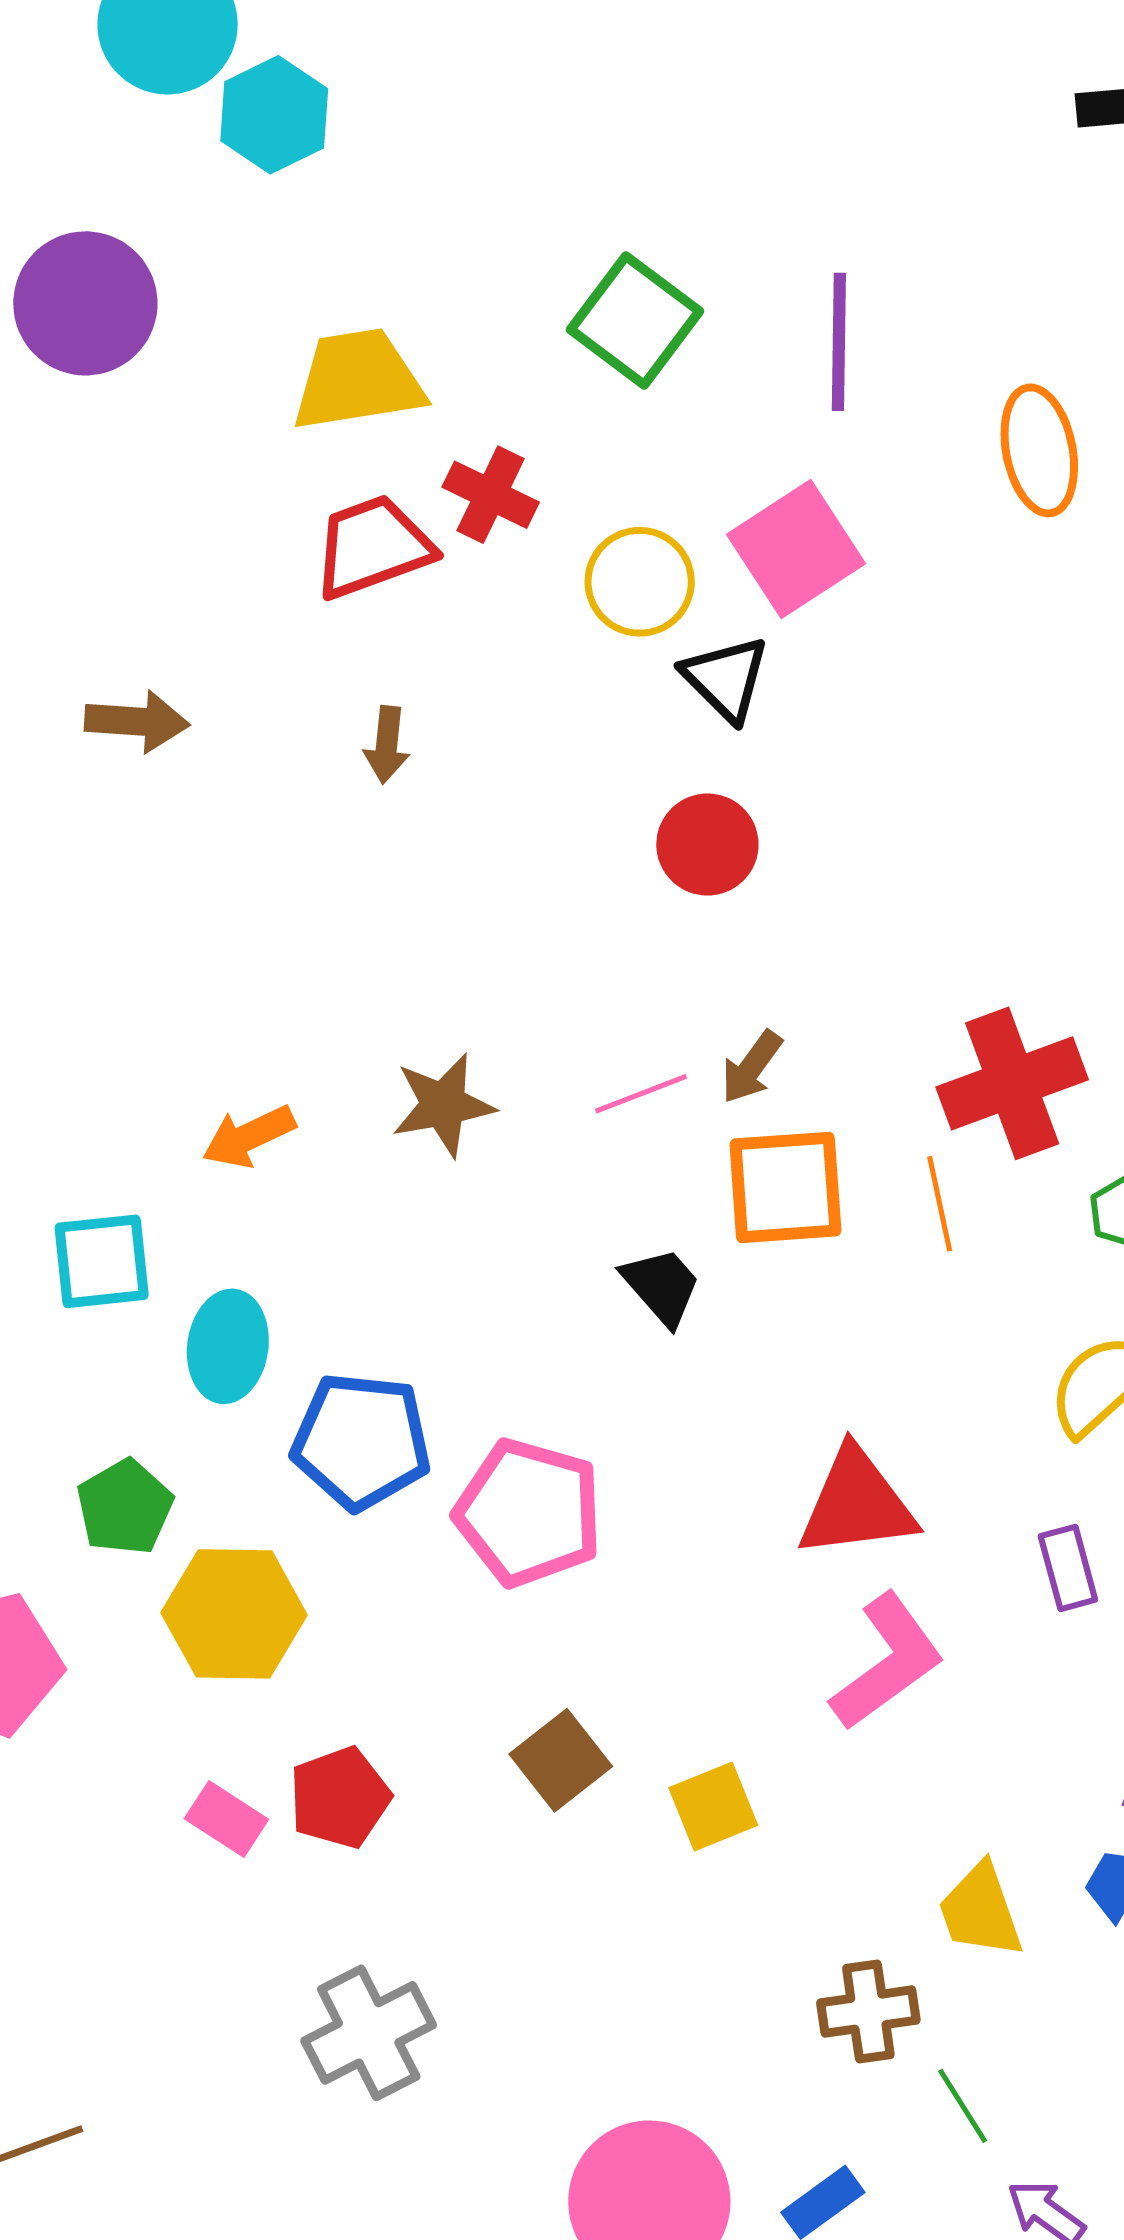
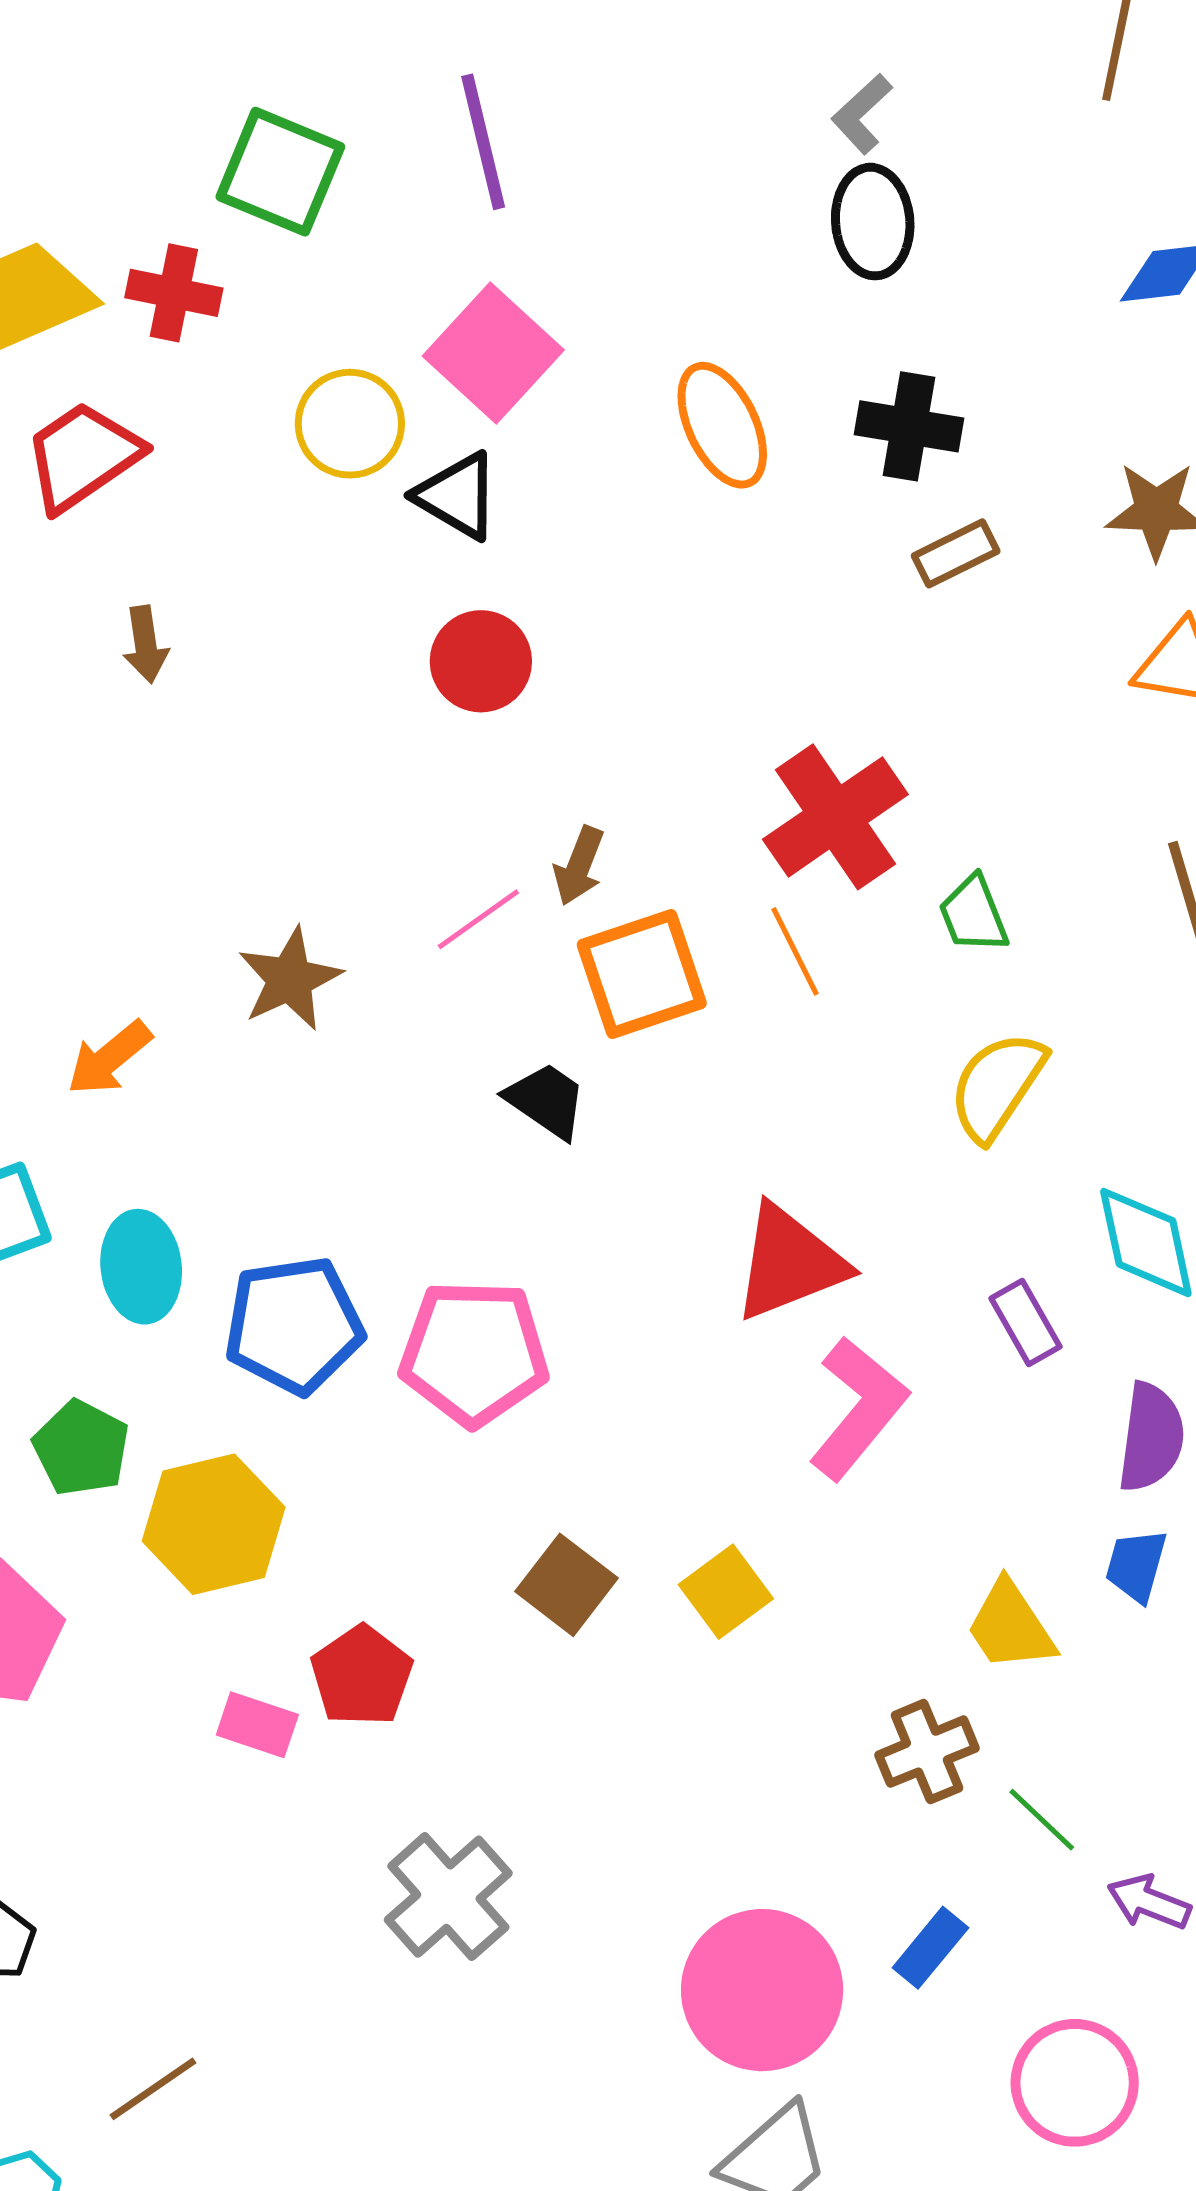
orange ellipse: (1039, 450) -> (722, 425), moved
red cross: (491, 495) -> (174, 293), moved
purple rectangle: (1068, 1568) -> (1025, 1322), moved

